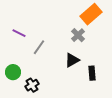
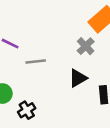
gray line: (39, 47) -> (36, 61), turned 49

